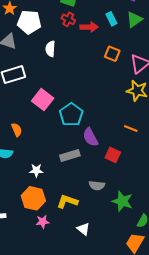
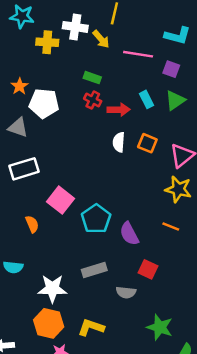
white semicircle: (50, 49) -> (119, 142), moved
orange line: (131, 128) -> (171, 226), moved
orange semicircle: (17, 130) -> (32, 224), moved
purple semicircle: (90, 137) -> (129, 234), moved
white star: (36, 170) -> (52, 289), size x1.6
gray semicircle: (97, 185) -> (126, 292), moved

